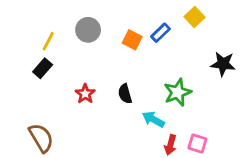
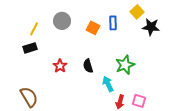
blue rectangle: (160, 33) -> (113, 23), turned -48
black star: (223, 64) -> (151, 27), moved
black rectangle: (43, 68) -> (30, 48), turned 32
cyan arrow: (153, 119) -> (108, 84), turned 35

